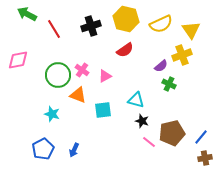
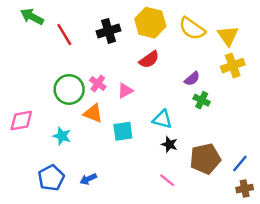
yellow semicircle: (161, 24) -> (192, 29), turned 60
yellow cross: (182, 55) -> (233, 66), moved
pink diamond: (18, 60) -> (21, 121), moved
pink line: (149, 142) -> (167, 180), moved
blue arrow: (74, 150) -> (88, 179), turned 40

